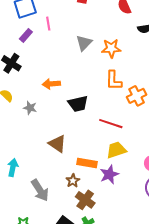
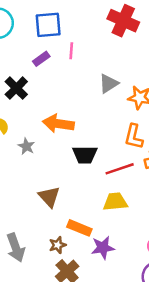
orange arrow: (51, 84) -> (58, 124), size x1.4
red line: (111, 124) -> (120, 169), moved, turned -50
yellow trapezoid: (116, 150) -> (115, 202), moved

